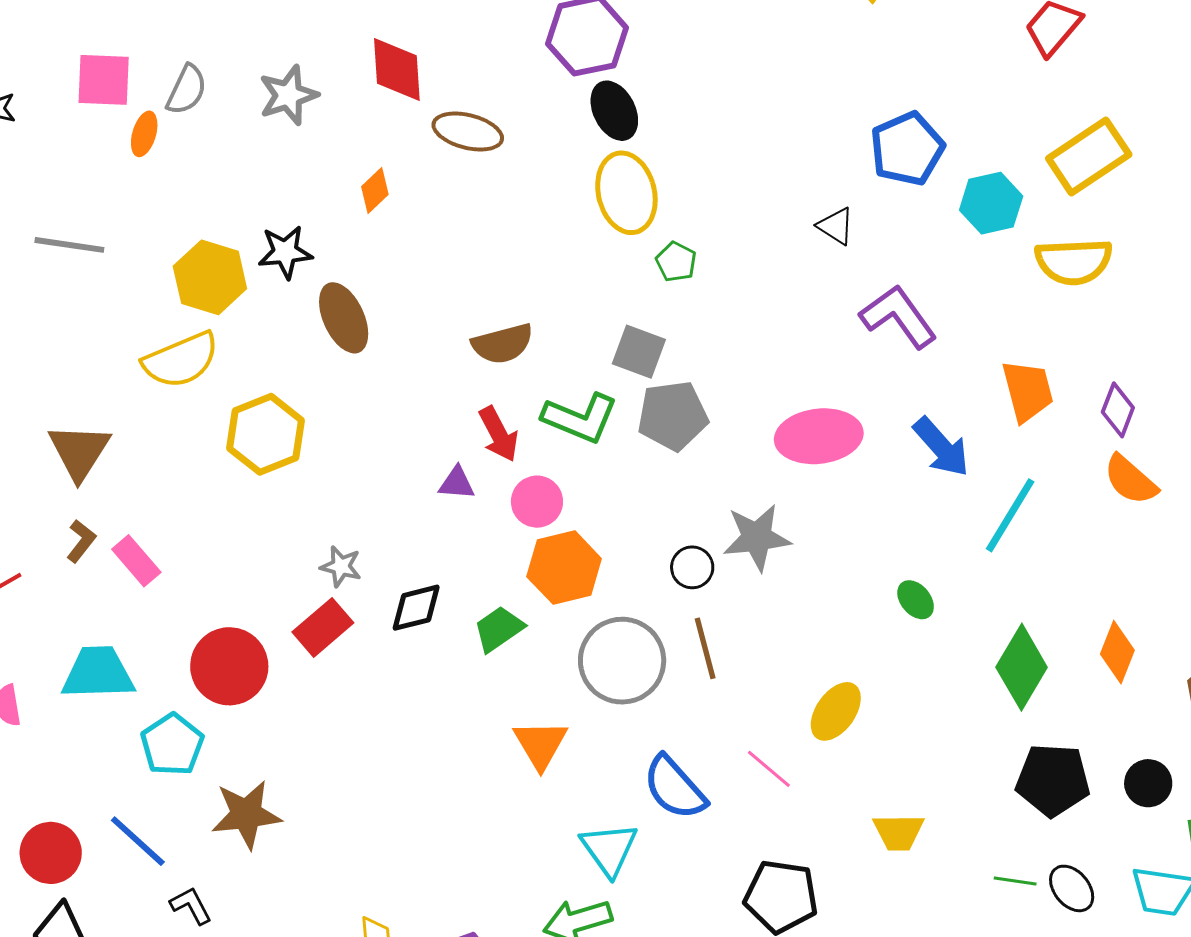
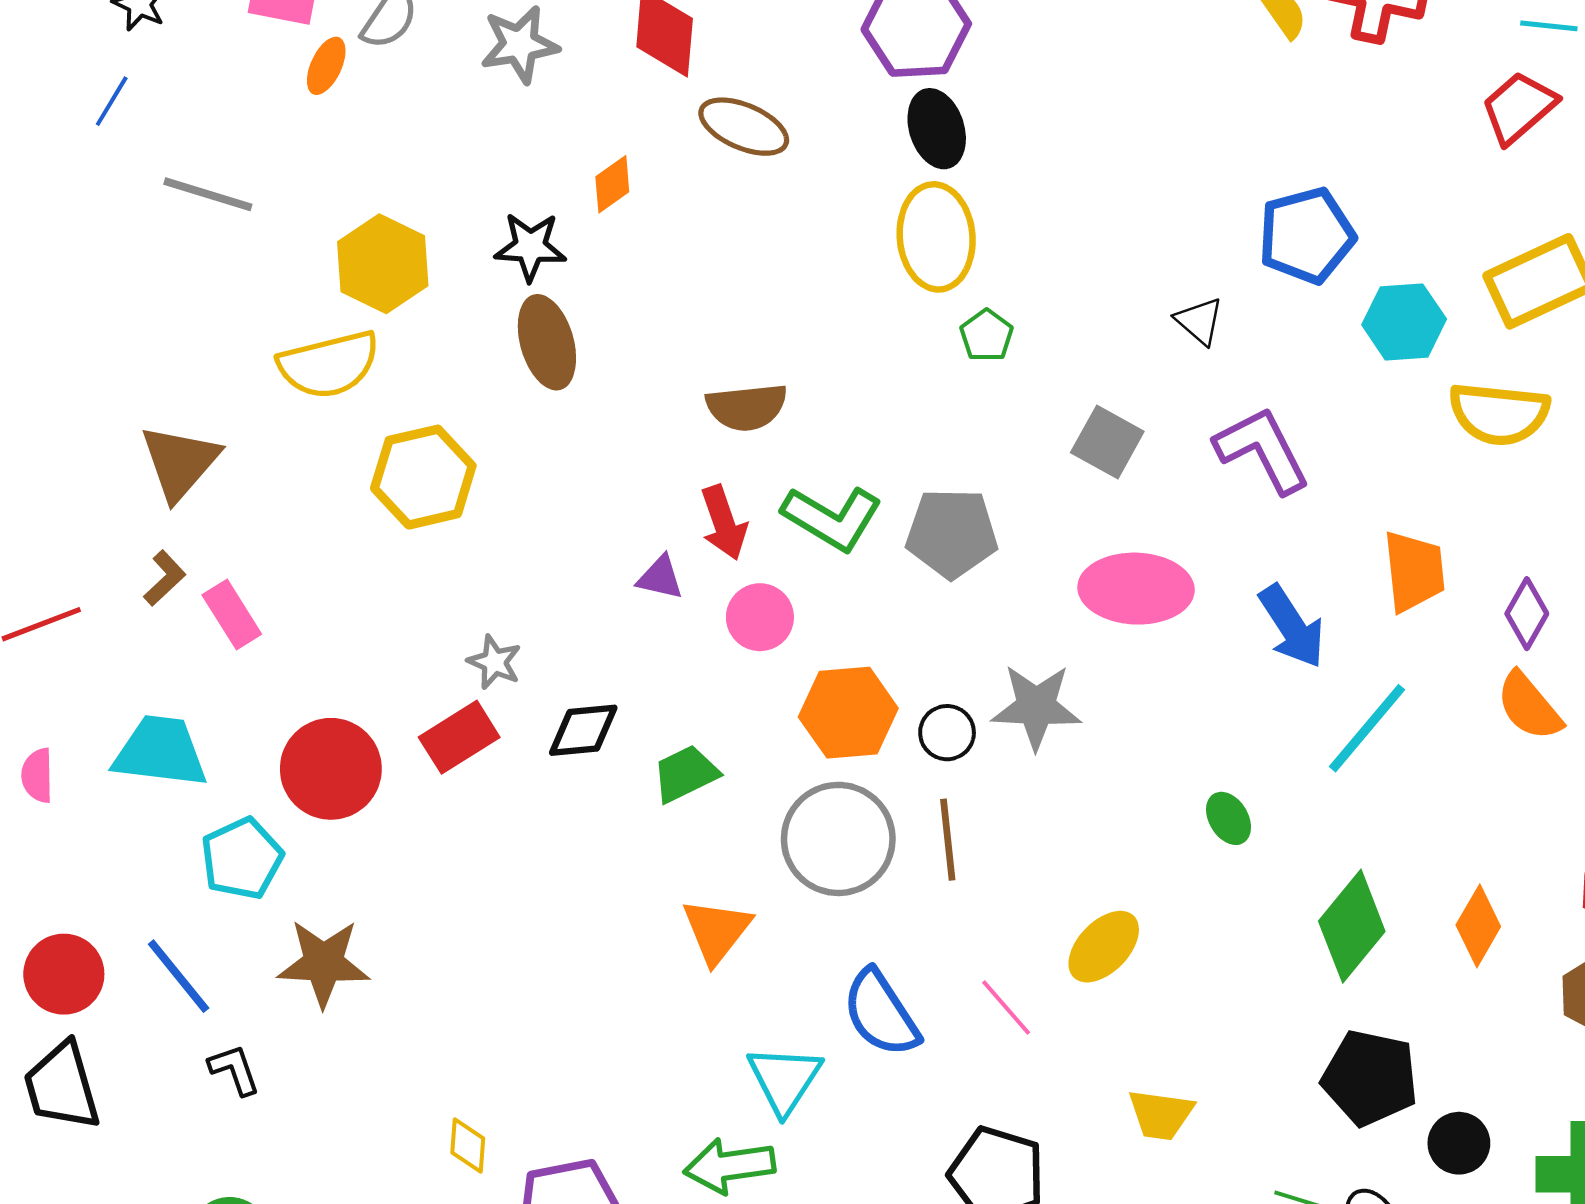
black star: (285, 252) -> (530, 247), moved
gray square: (639, 352) -> (1107, 442), moved
orange hexagon: (564, 568) -> (848, 713), moved
black circle: (1148, 783) -> (1459, 1143), moved

